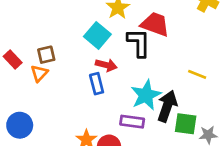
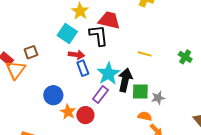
orange triangle: (39, 73) -> (16, 70), moved, size x1.5
blue rectangle: (97, 84) -> (83, 68), moved
purple rectangle: (132, 122) -> (100, 94), turned -54
blue circle: (20, 125) -> (53, 95), moved

